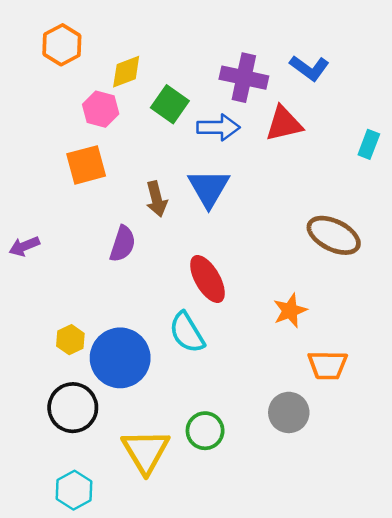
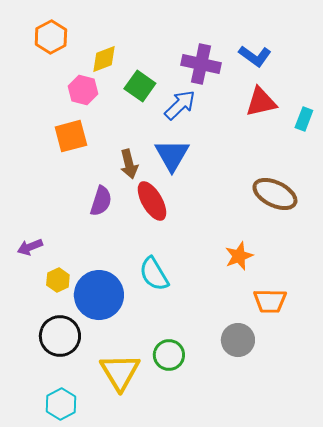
red triangle: (284, 124) -> (261, 102), moved
blue arrow: (218, 127) -> (180, 105), turned -44
purple arrow: (24, 246) -> (30, 247), moved
red ellipse: (207, 279) -> (152, 201), moved

